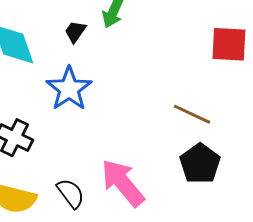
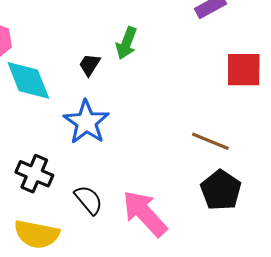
black semicircle: (71, 193) -> (89, 200), moved

